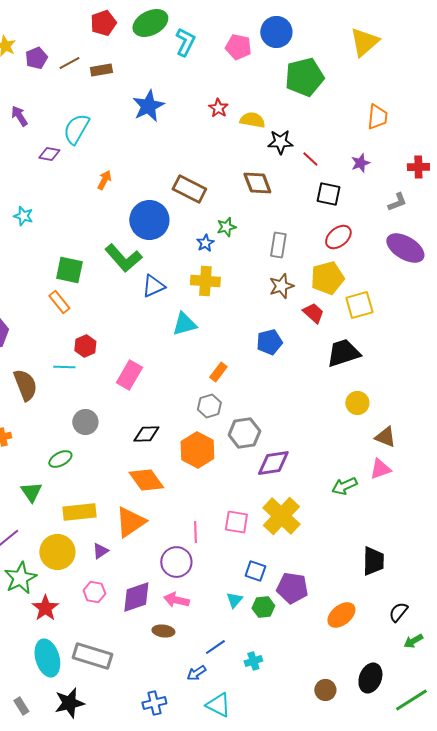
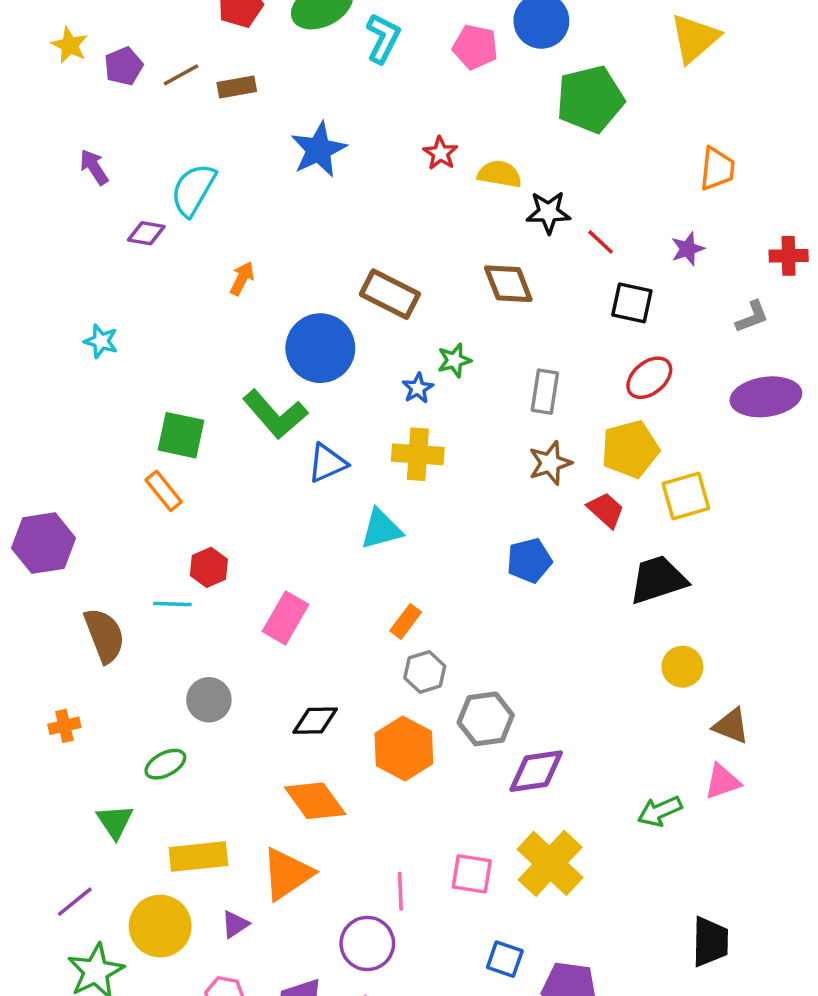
purple ellipse: (405, 248) -> (766, 397), turned -39
orange rectangle: (218, 372) -> (406, 621), moved

